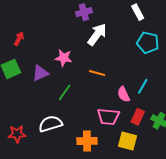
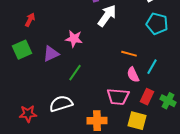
orange line: (97, 73) -> (129, 54), moved

